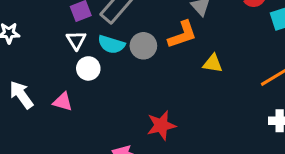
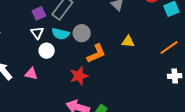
orange L-shape: (182, 35) -> (96, 54), moved
red star: (161, 125) -> (79, 76), moved

